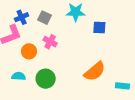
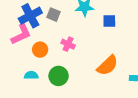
blue cross: (22, 17) -> (30, 16), size x1.6
pink cross: (50, 42) -> (68, 44), moved

